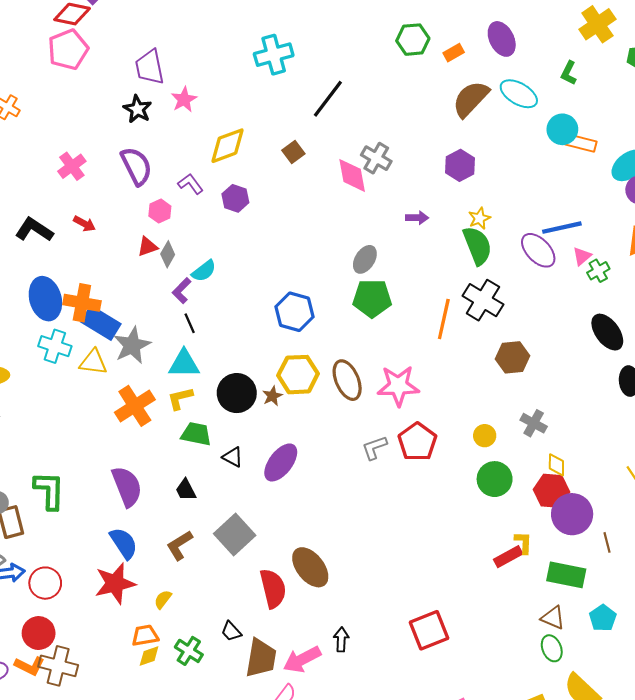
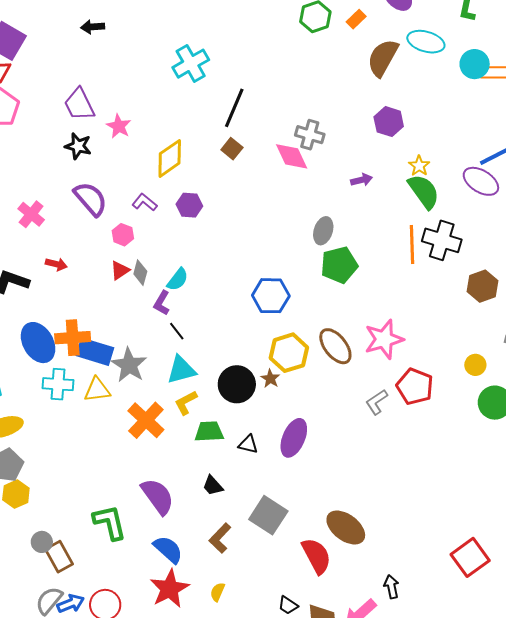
black line: (328, 99) -> (234, 108), moved
orange line: (444, 319) -> (412, 245), moved
green L-shape: (49, 490) -> (110, 522), moved

